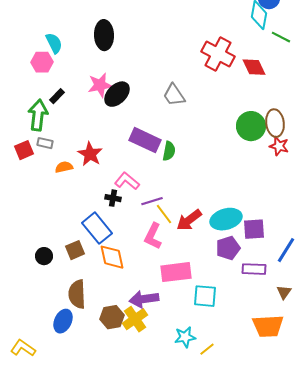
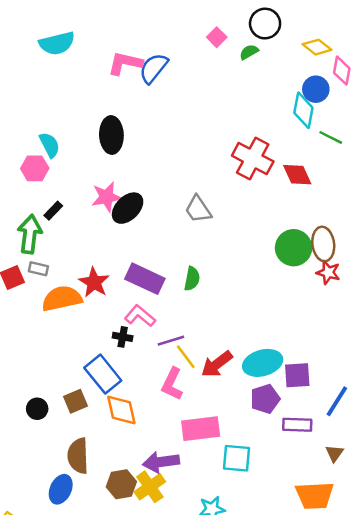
purple rectangle: (145, 140) -> (145, 279), moved
orange semicircle: (64, 167) -> (62, 298), size x1.8

